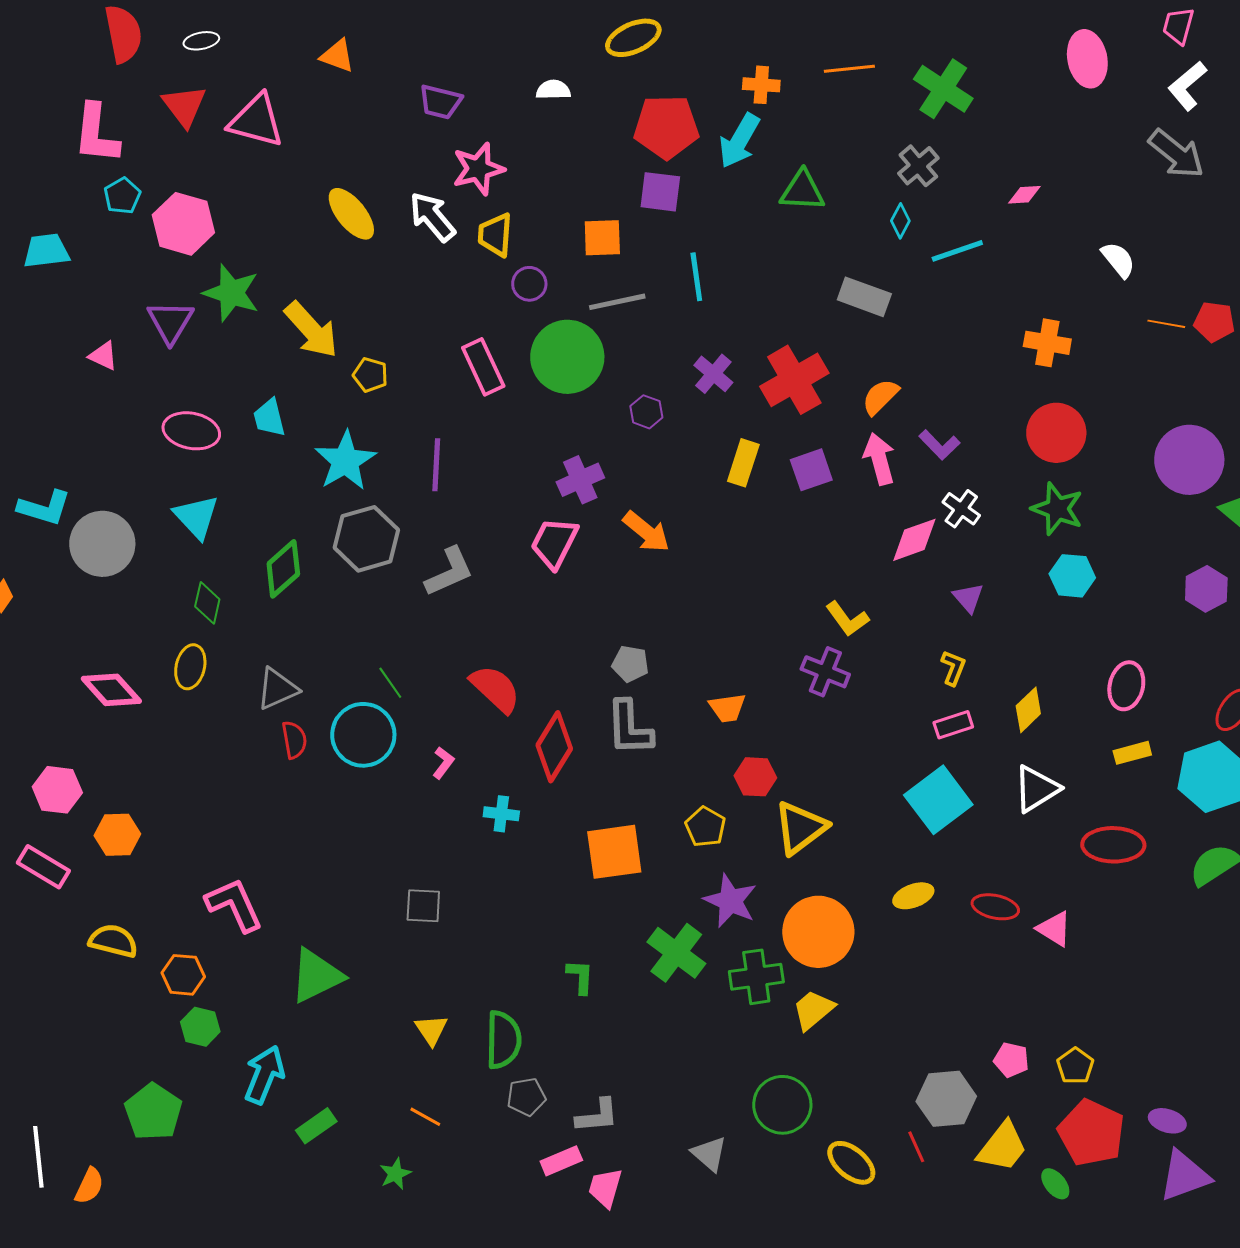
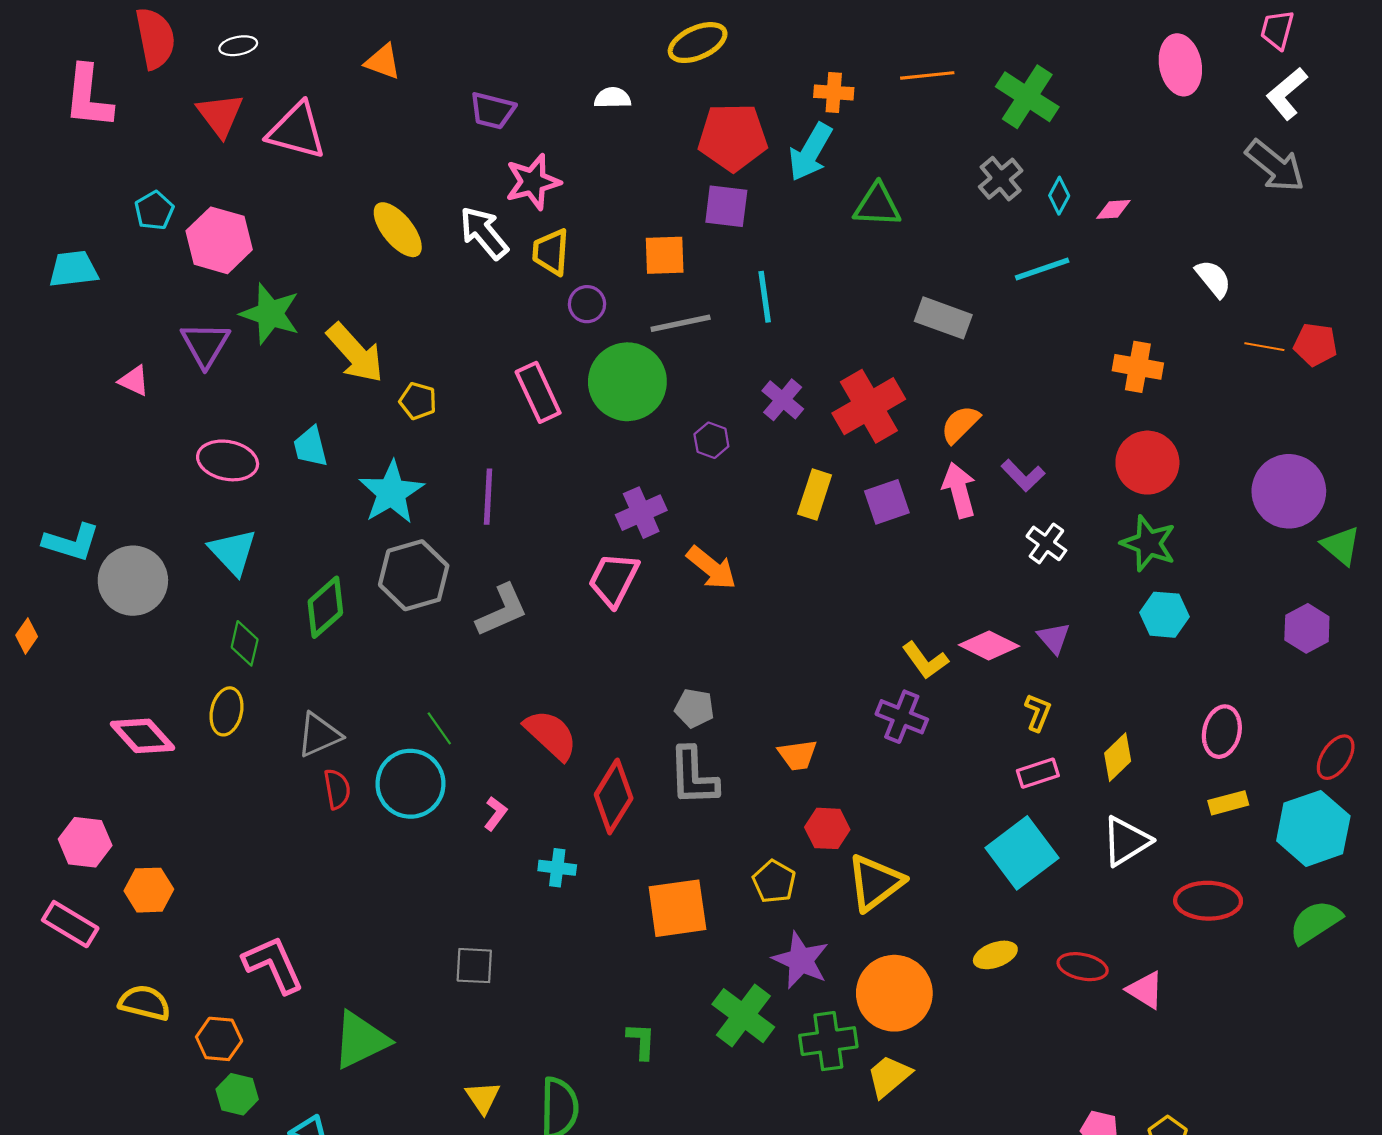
pink L-shape: (96, 134) -> (88, 97), moved
cyan diamond: (900, 221) -> (1059, 196), moved
pink diamond: (914, 540) -> (989, 645), moved, turned 46

